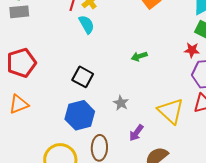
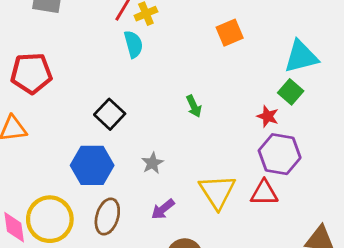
green arrow: (139, 56) -> (194, 106), turned -112

